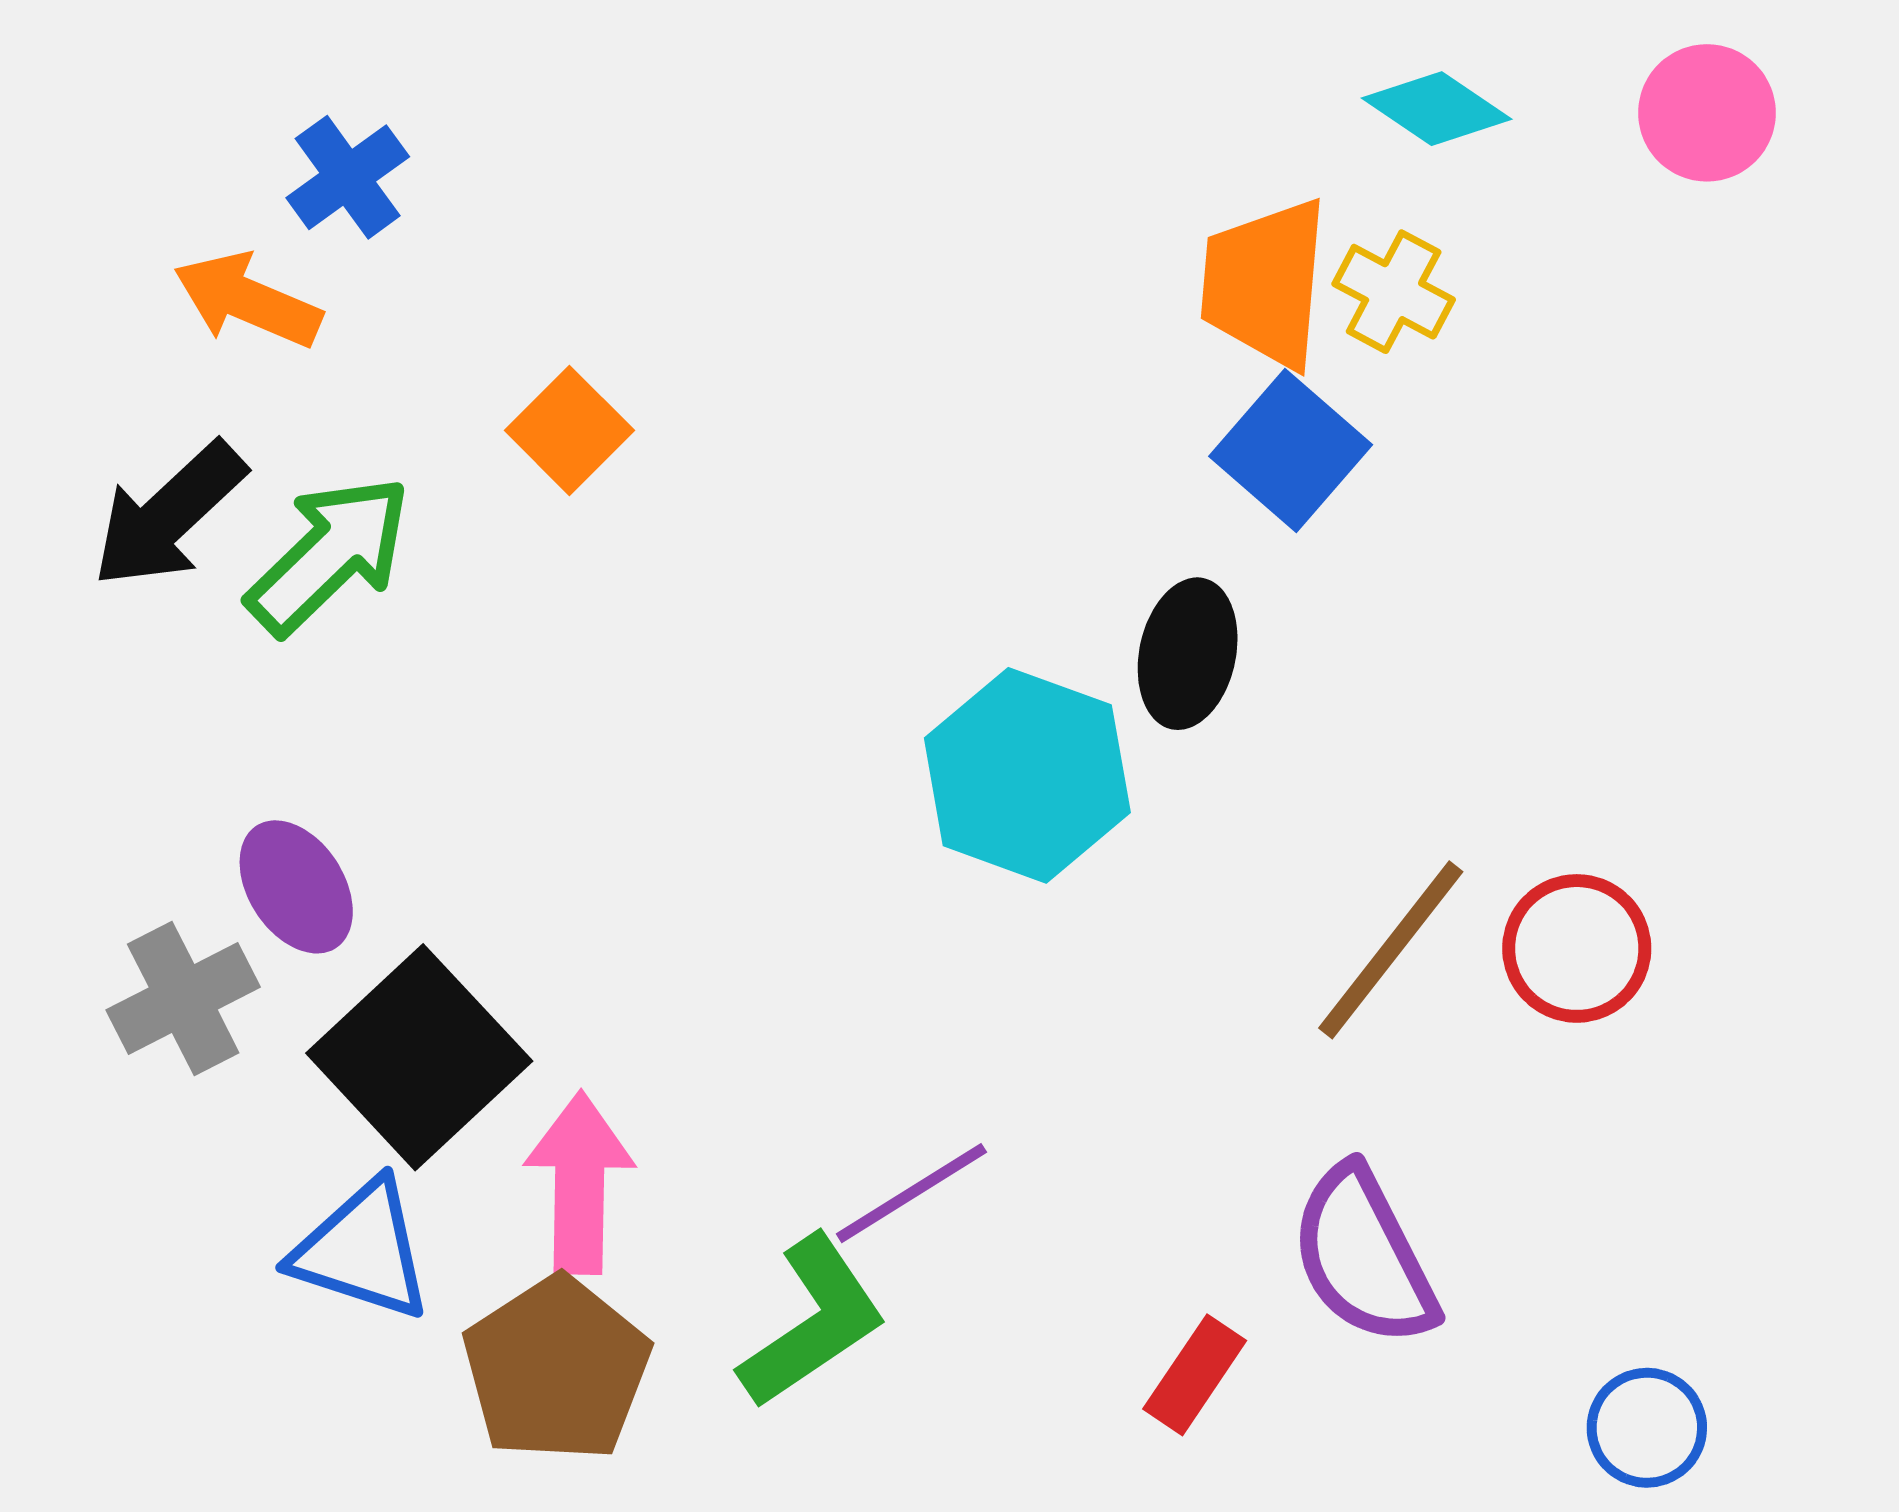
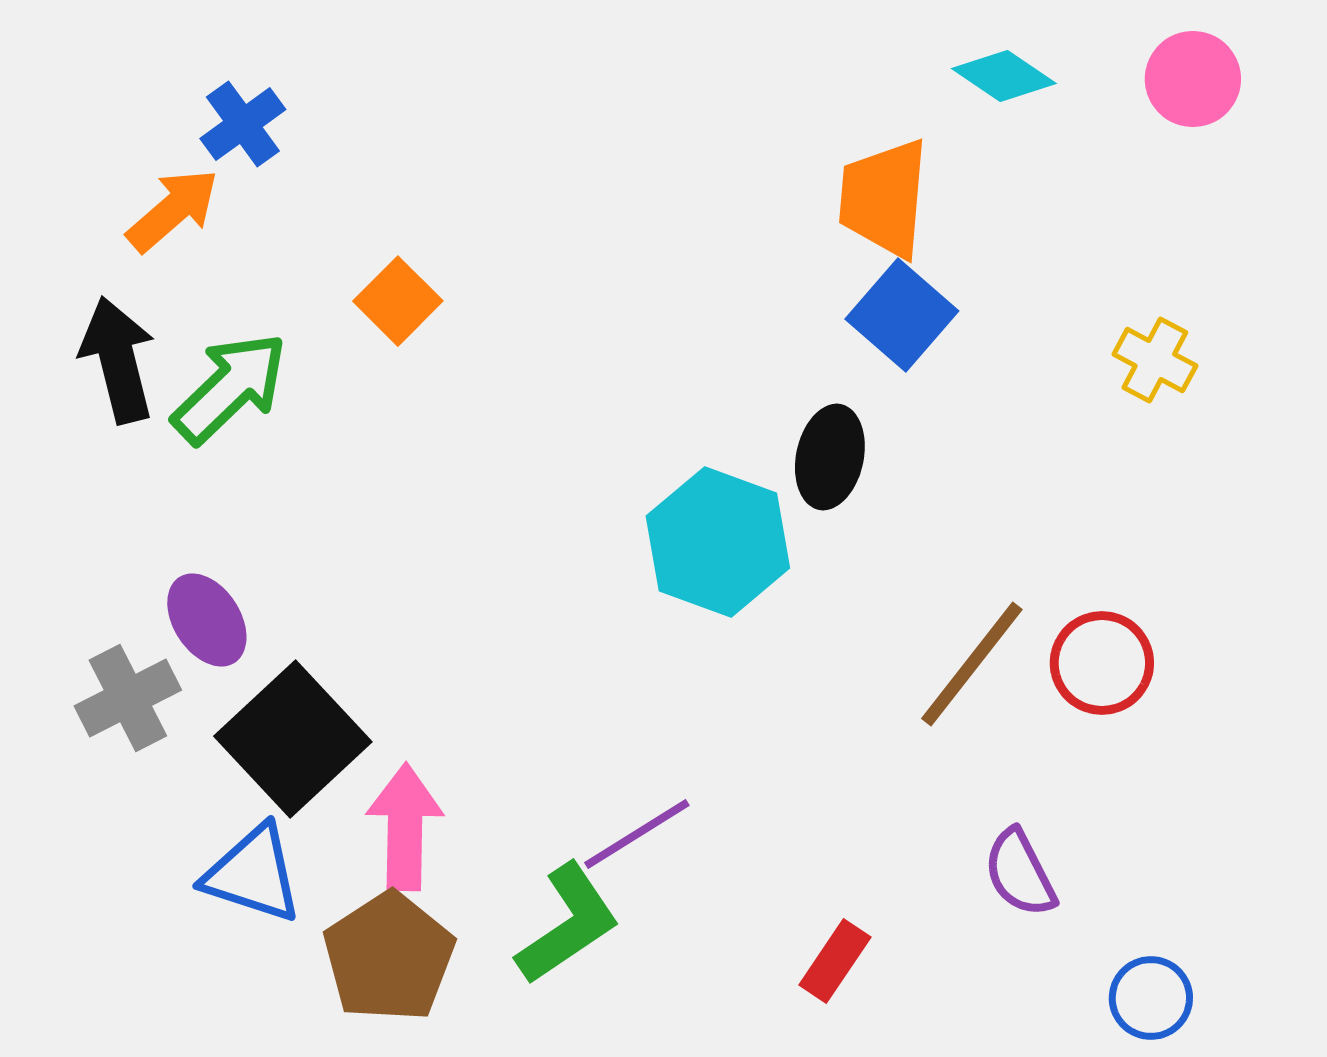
yellow cross: (1394, 292) -> (1155, 360), moved
orange arrow: (248, 300) -> (173, 210), turned 116
black arrow: (169, 515) -> (118, 360), turned 119
purple semicircle: (1364, 1256) -> (1020, 873), moved, size x0.7

